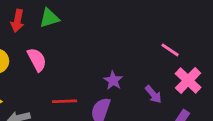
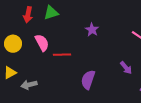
purple star: (113, 80) -> (92, 30), moved
red line: (65, 101) -> (62, 55), moved

